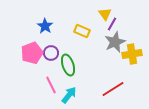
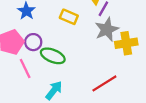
green ellipse: (68, 65) -> (53, 56), turned -50
pink line: (51, 85) -> (25, 68), moved

